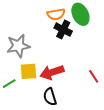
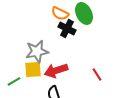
orange semicircle: (56, 14) -> (60, 13), turned 36
gray star: (18, 46) -> (37, 51), moved

